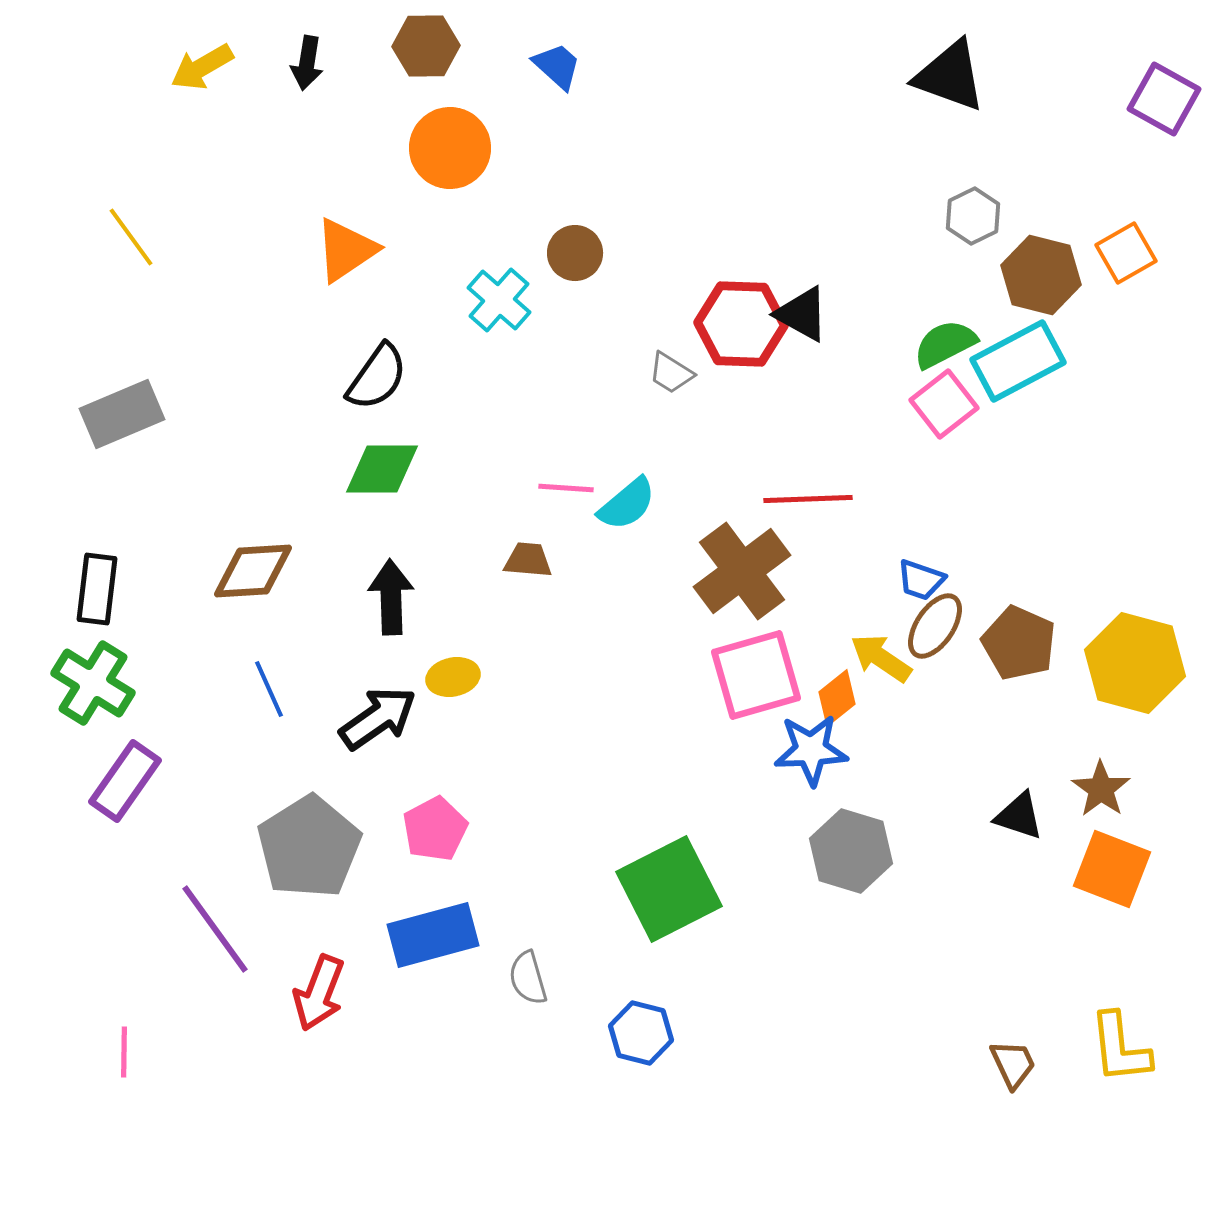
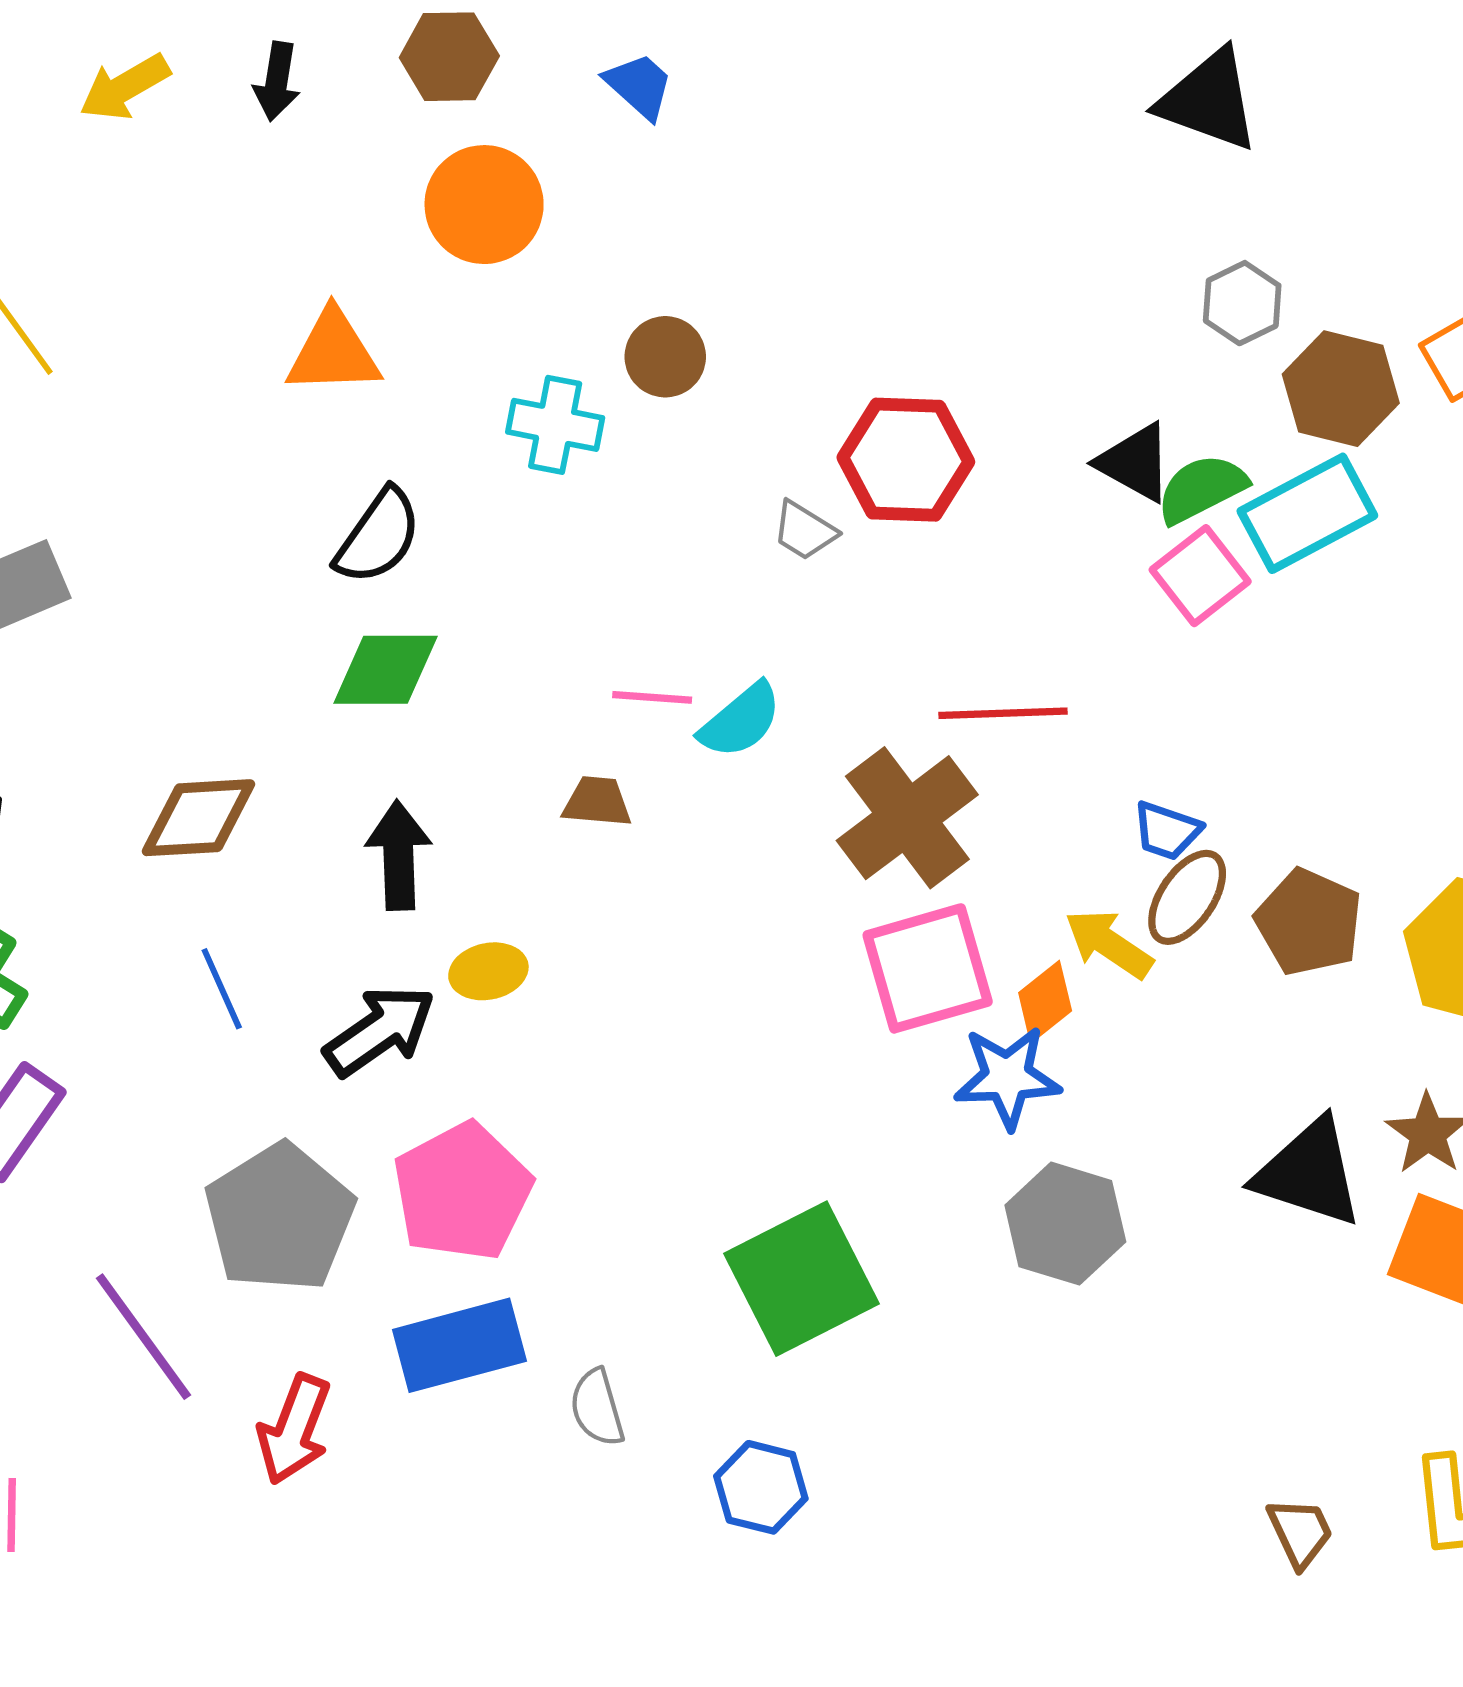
orange triangle: (346, 250) -> (333, 352), turned 32
cyan cross: (499, 300) -> (555, 425), turned -30
black triangle: (802, 314) -> (1135, 463), moved
black triangle: (1019, 816) -> (1309, 1173), size x1.6
pink pentagon: (435, 829) -> (462, 1192), size x1.5

